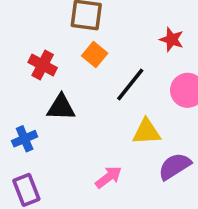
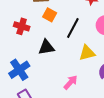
black triangle: (61, 107) -> (46, 47), moved
blue cross: (25, 139) -> (19, 70), size x1.5

